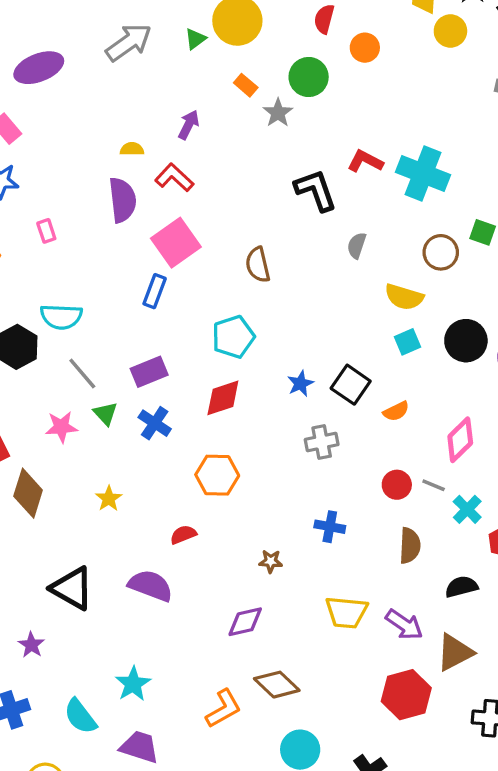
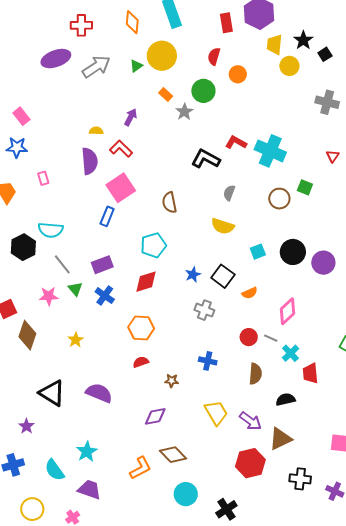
purple ellipse: (39, 68) -> (56, 59), moved
black L-shape: (316, 190) -> (206, 159), turned -44
yellow semicircle: (404, 297) -> (223, 226), moved
gray cross: (322, 442) -> (204, 310), turned 30
red semicircle: (183, 535) -> (141, 362), moved
yellow trapezoid: (346, 612) -> (216, 413), turned -128

